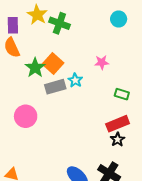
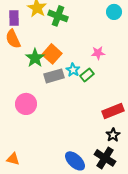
green rectangle: (122, 94) -> (87, 75), moved, turned -56
black star: (118, 139) -> (113, 135), moved

